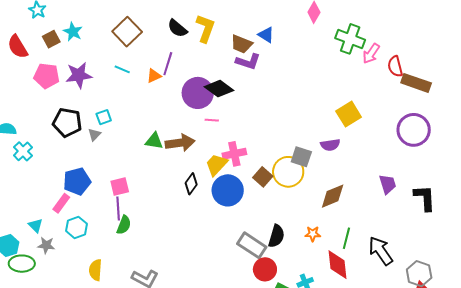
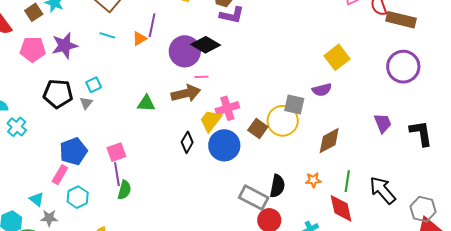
brown arrow: (180, 143) -> (186, 93), moved

